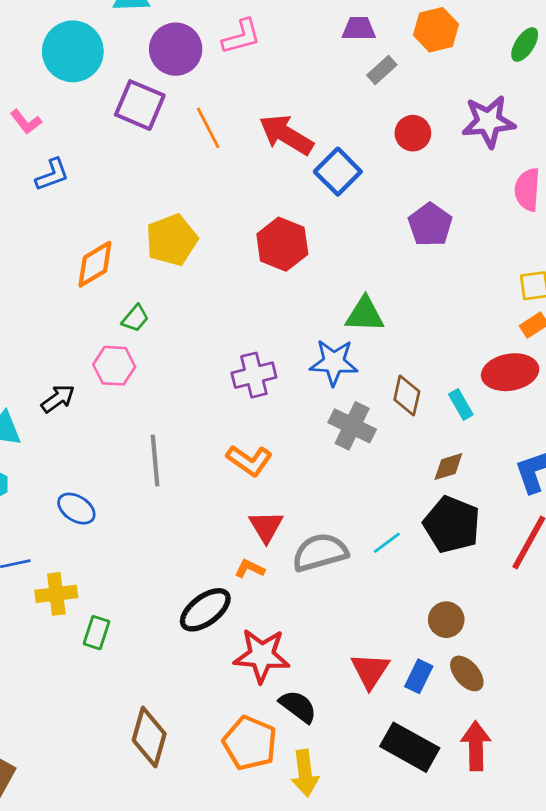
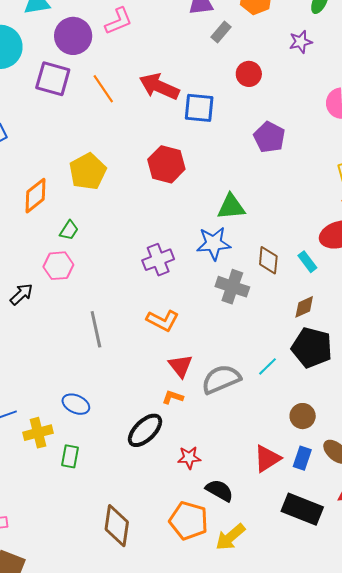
purple star: (488, 121) -> (301, 42), moved, size x0.6
blue square: (338, 172) -> (199, 108), turned -32
blue ellipse: (76, 509) -> (76, 404), moved
brown circle: (446, 620) -> (303, 416), moved
red star: (262, 656) -> (189, 458), size x0.6
red triangle: (370, 671) -> (267, 458), turned 32
yellow arrow: (305, 773) -> (230, 537), turned 64

